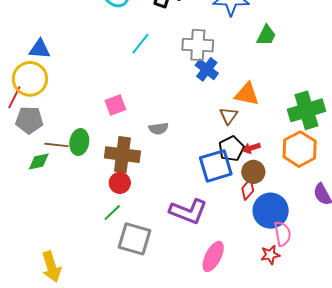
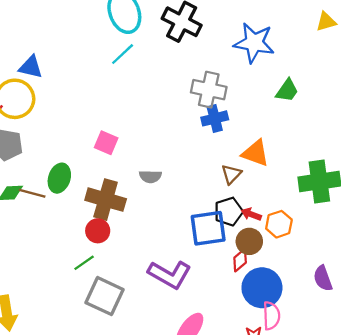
cyan line: (140, 44) -> (123, 54), moved
blue cross: (207, 69) -> (215, 118), turned 30
pink square: (115, 105) -> (106, 143), turned 35
brown line: (56, 145) -> (32, 193), moved
red arrow: (251, 148) -> (251, 214), turned 30
orange hexagon: (300, 149) -> (279, 224), moved, size x0.7

